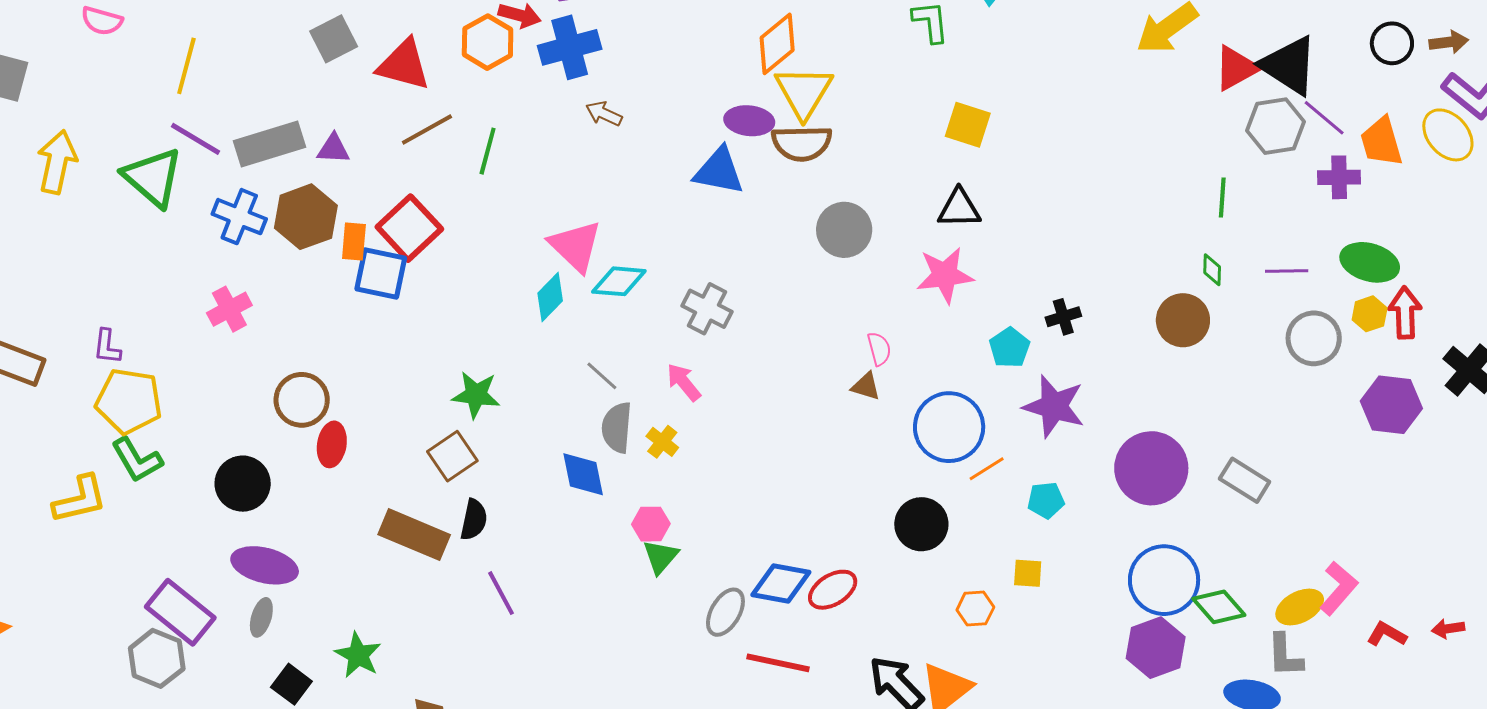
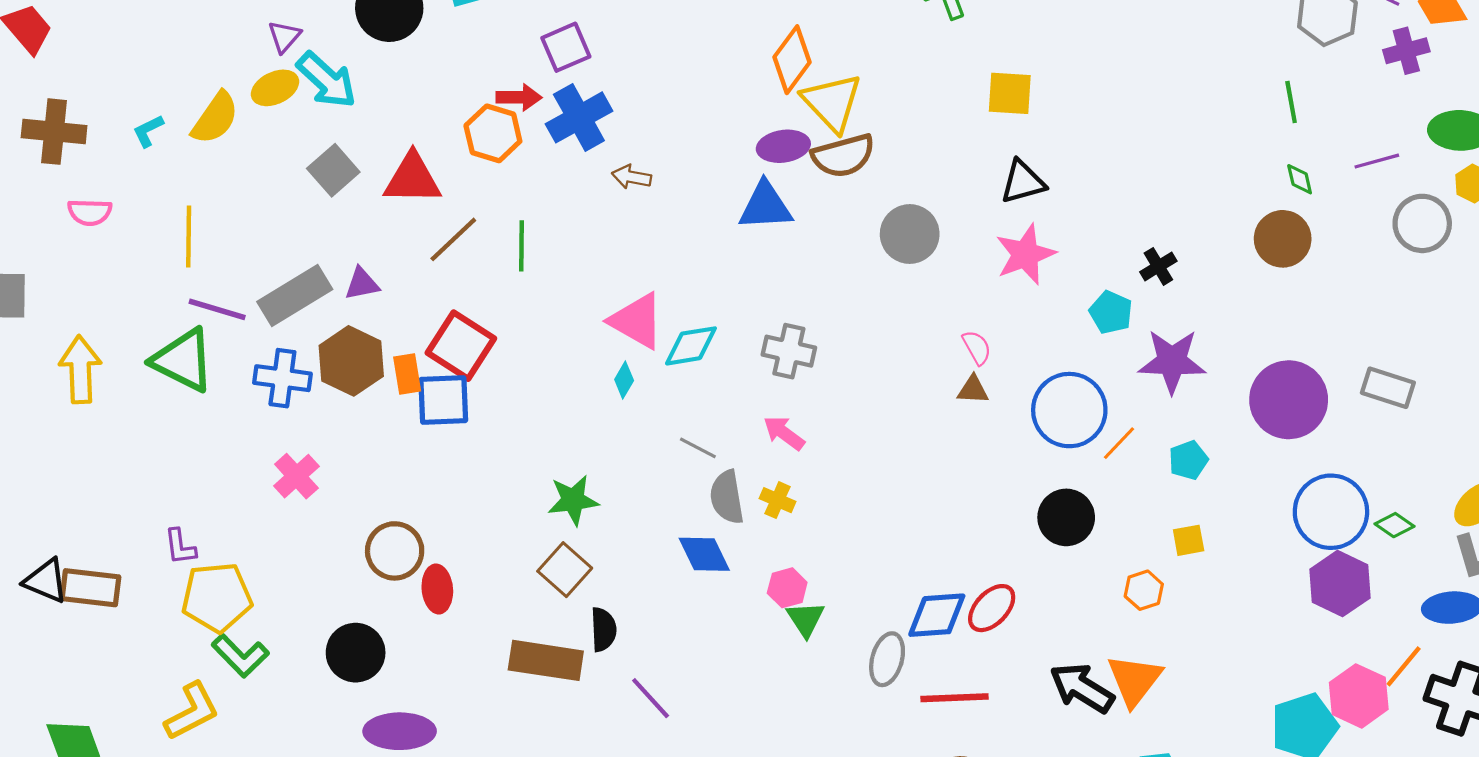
cyan diamond: (550, 297) -> (624, 380), size x0.7
green diamond: (1219, 607) -> (1395, 525), size x0.7

